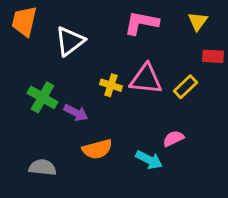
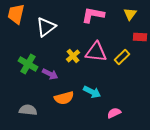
yellow cross: (111, 85) -> (73, 56), turned 32
pink semicircle: (173, 139) -> (114, 113), moved
cyan arrow: (149, 160) -> (92, 92), moved

